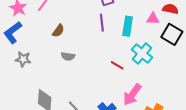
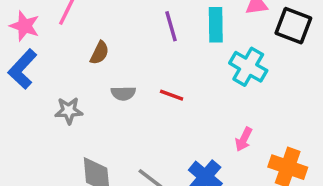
gray star: (23, 59) -> (69, 111), moved
red line: (117, 65) -> (172, 95), moved
pink arrow: (132, 95) -> (244, 139), size x0.6

